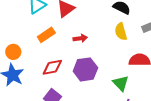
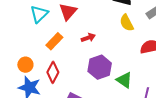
red diamond: (52, 67) -> (53, 72), moved, turned -40
green triangle: (121, 83) -> (124, 80), moved

